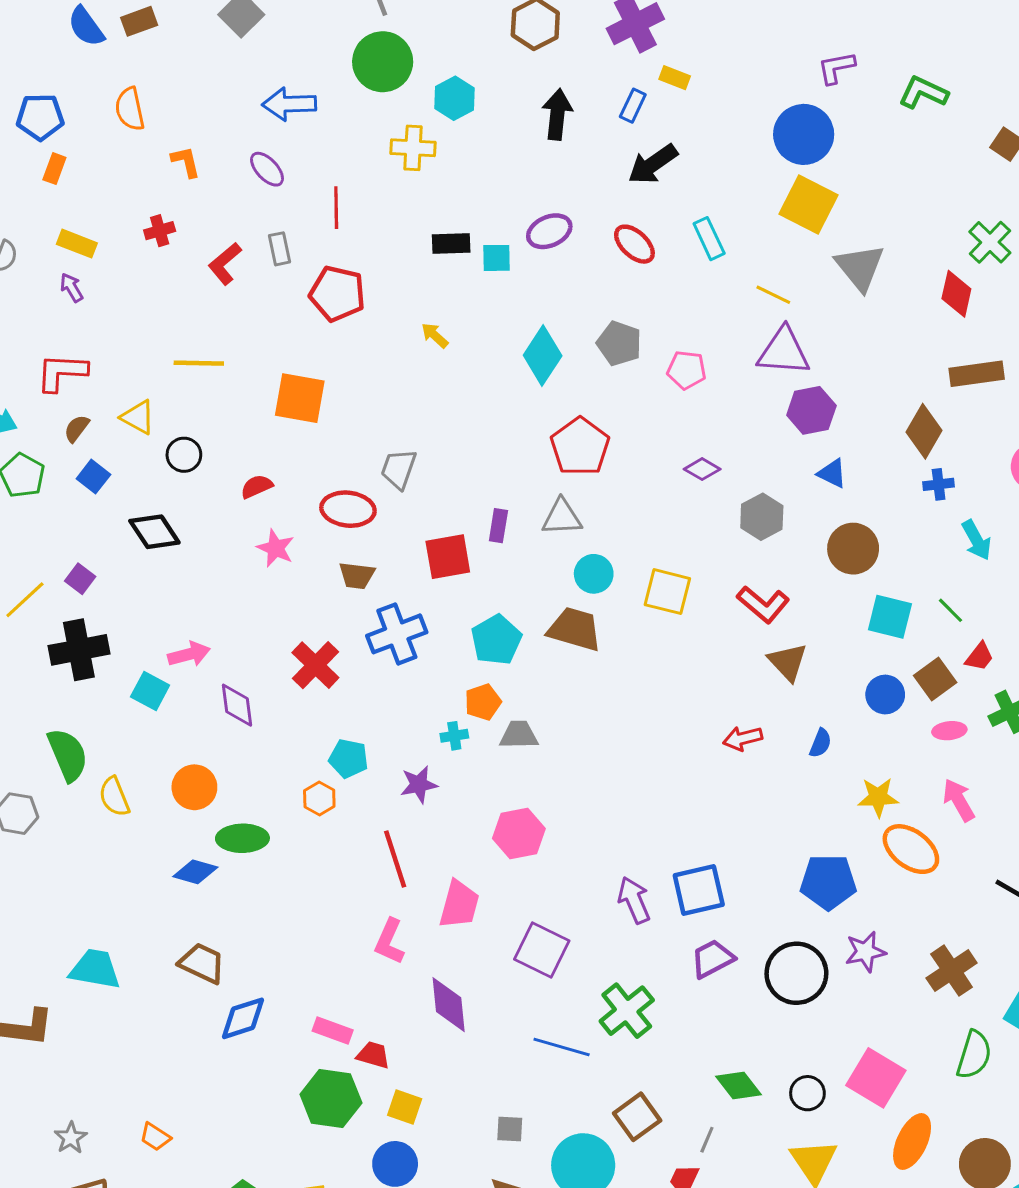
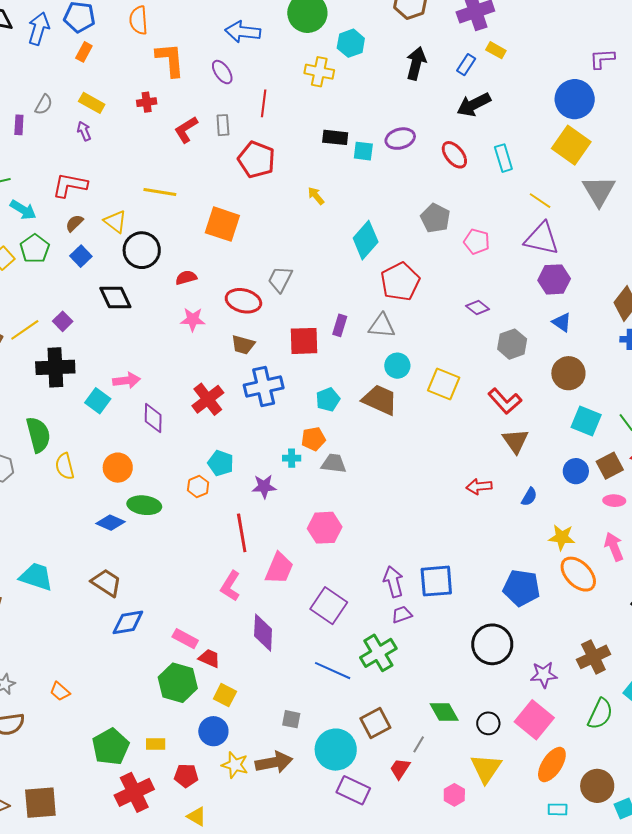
orange L-shape: (186, 162) -> (170, 60), size x1.6
cyan diamond: (543, 355) -> (366, 240), moved
black circle: (184, 455) -> (142, 250), size x1.6
pink star: (276, 548) -> (193, 319), turned -30
cyan pentagon: (496, 640) -> (328, 400), size x0.7
purple star: (865, 952) -> (544, 675), moved
purple trapezoid: (713, 959) -> (402, 615), moved, size x0.7

